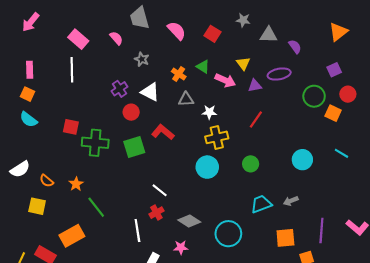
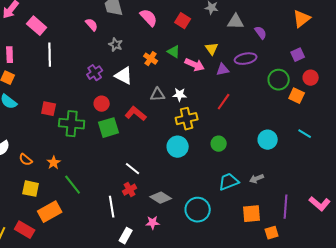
pink rectangle: (78, 39) -> (37, 26), moved
gray triangle: (186, 99) -> (158, 95), moved
red circle: (131, 112) -> (102, 104), moved
yellow square: (37, 206) -> (31, 189), moved

